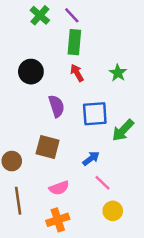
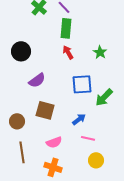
black circle: (31, 72) -> (21, 51), moved
purple semicircle: (56, 106) -> (37, 80), moved, turned 72
pink line: (102, 183) -> (88, 138), turned -32
orange cross: (58, 220) -> (53, 167), turned 36

